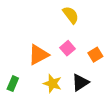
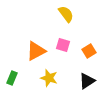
pink square: (67, 48) -> (63, 45), turned -32
black triangle: (80, 82) -> (87, 81), moved

